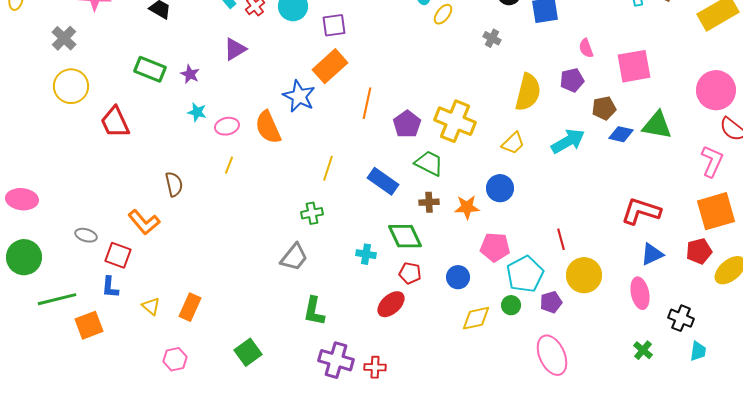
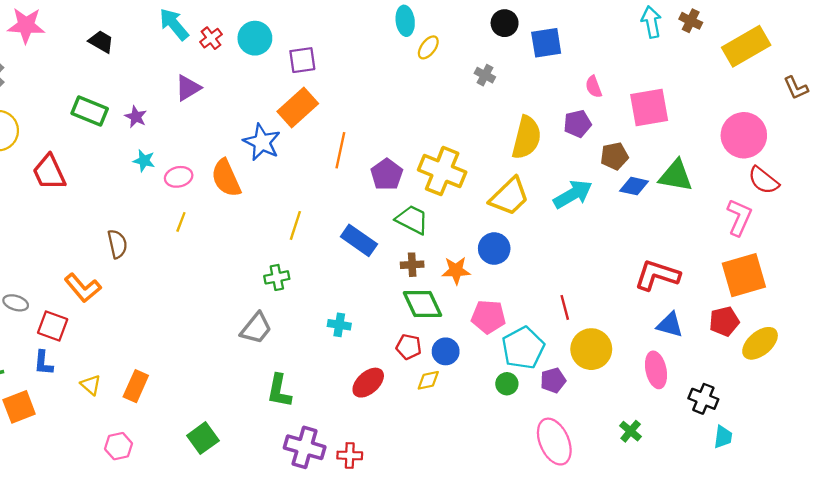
yellow trapezoid: (513, 143) -> (509, 197), size x1.5
green diamond: (405, 236) -> (423, 304), moved
blue triangle: (652, 254) -> (670, 325), turned 40
red pentagon: (410, 273) -> (409, 347), moved
yellow diamond: (476, 318) -> (428, 380), moved, size x0.7
green cross: (643, 350) -> (631, 431), moved

